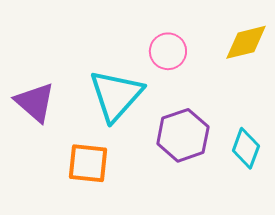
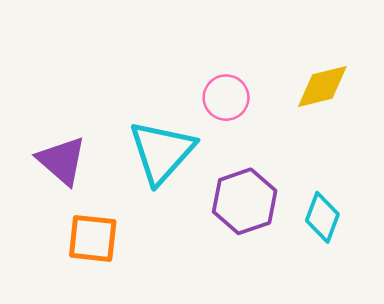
orange square: (88, 163) -> (93, 238), moved

